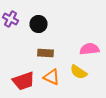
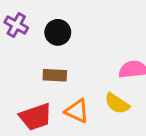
brown rectangle: (46, 53) -> (55, 75), moved

